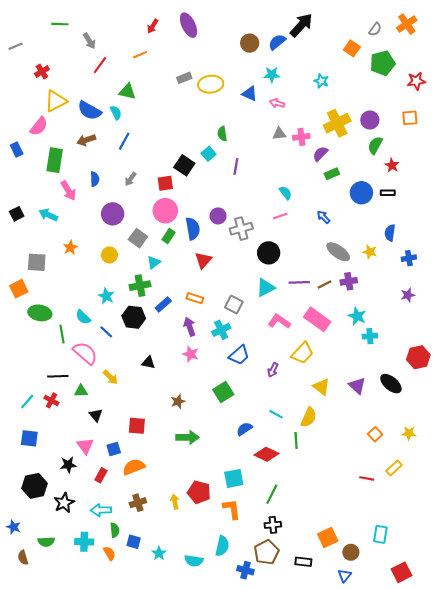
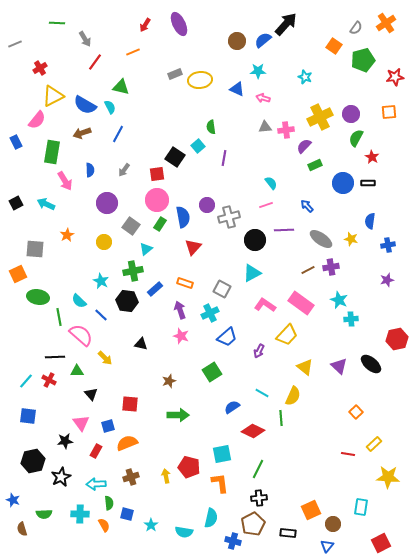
purple line: (299, 282) -> (284, 230), moved
yellow star: (409, 433) -> (388, 477), moved, size x1.6

